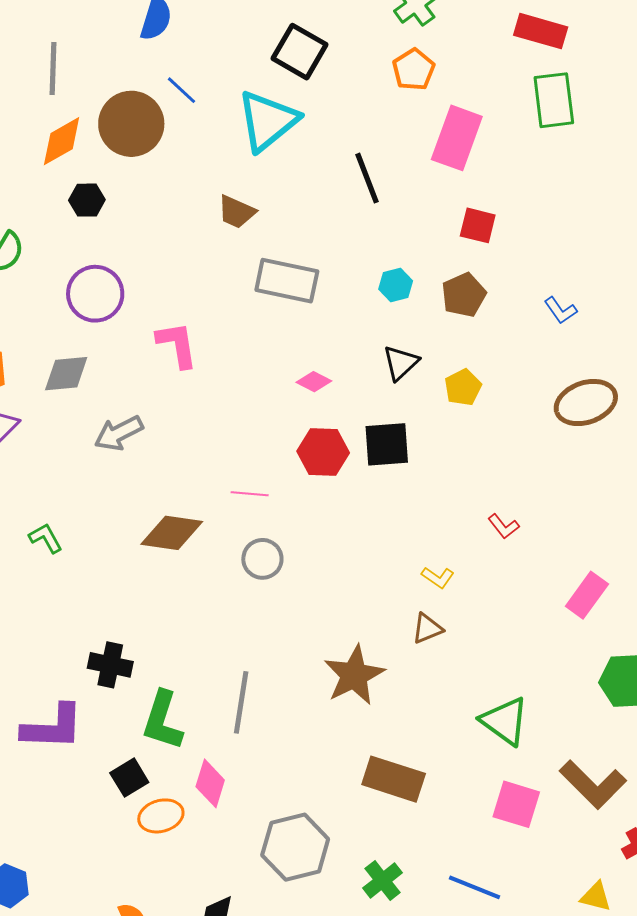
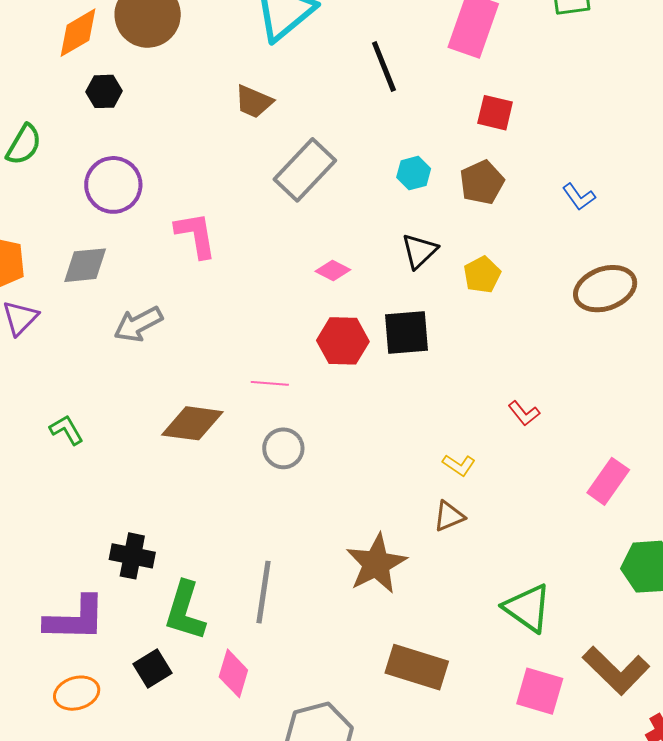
gray rectangle: (287, 281) -> (305, 170), turned -58
orange ellipse: (161, 816) -> (77, 693), moved

